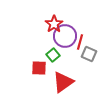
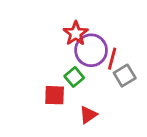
gray square: (89, 54) -> (125, 76), turned 35
red triangle: (63, 82) -> (88, 115), size x0.6

